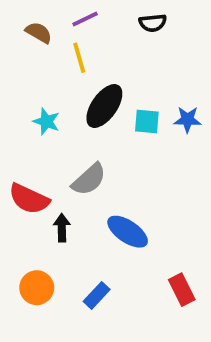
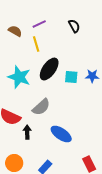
black semicircle: (153, 23) -> (74, 26), turned -112
cyan star: (46, 121) -> (19, 77), size x1.6

